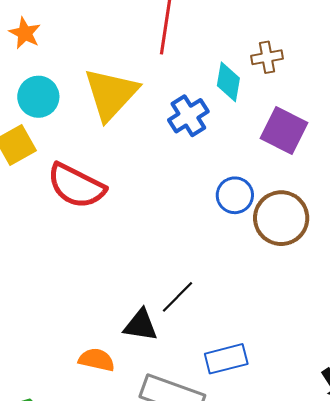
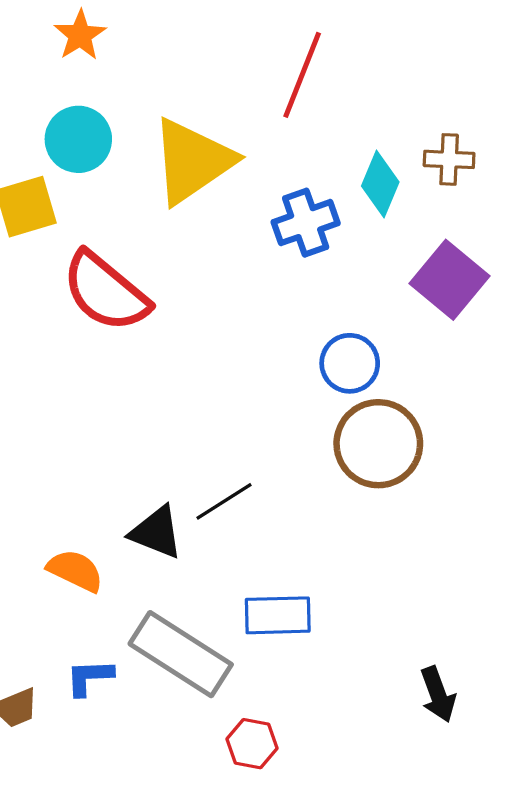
brown circle: (281, 218) -> (378, 444), moved

